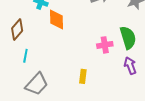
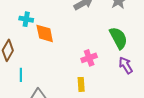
pink cross: (105, 45) -> (89, 58), moved

